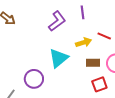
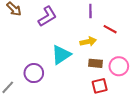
purple L-shape: (57, 21) -> (47, 16), moved
red line: (104, 36) -> (110, 29), moved

